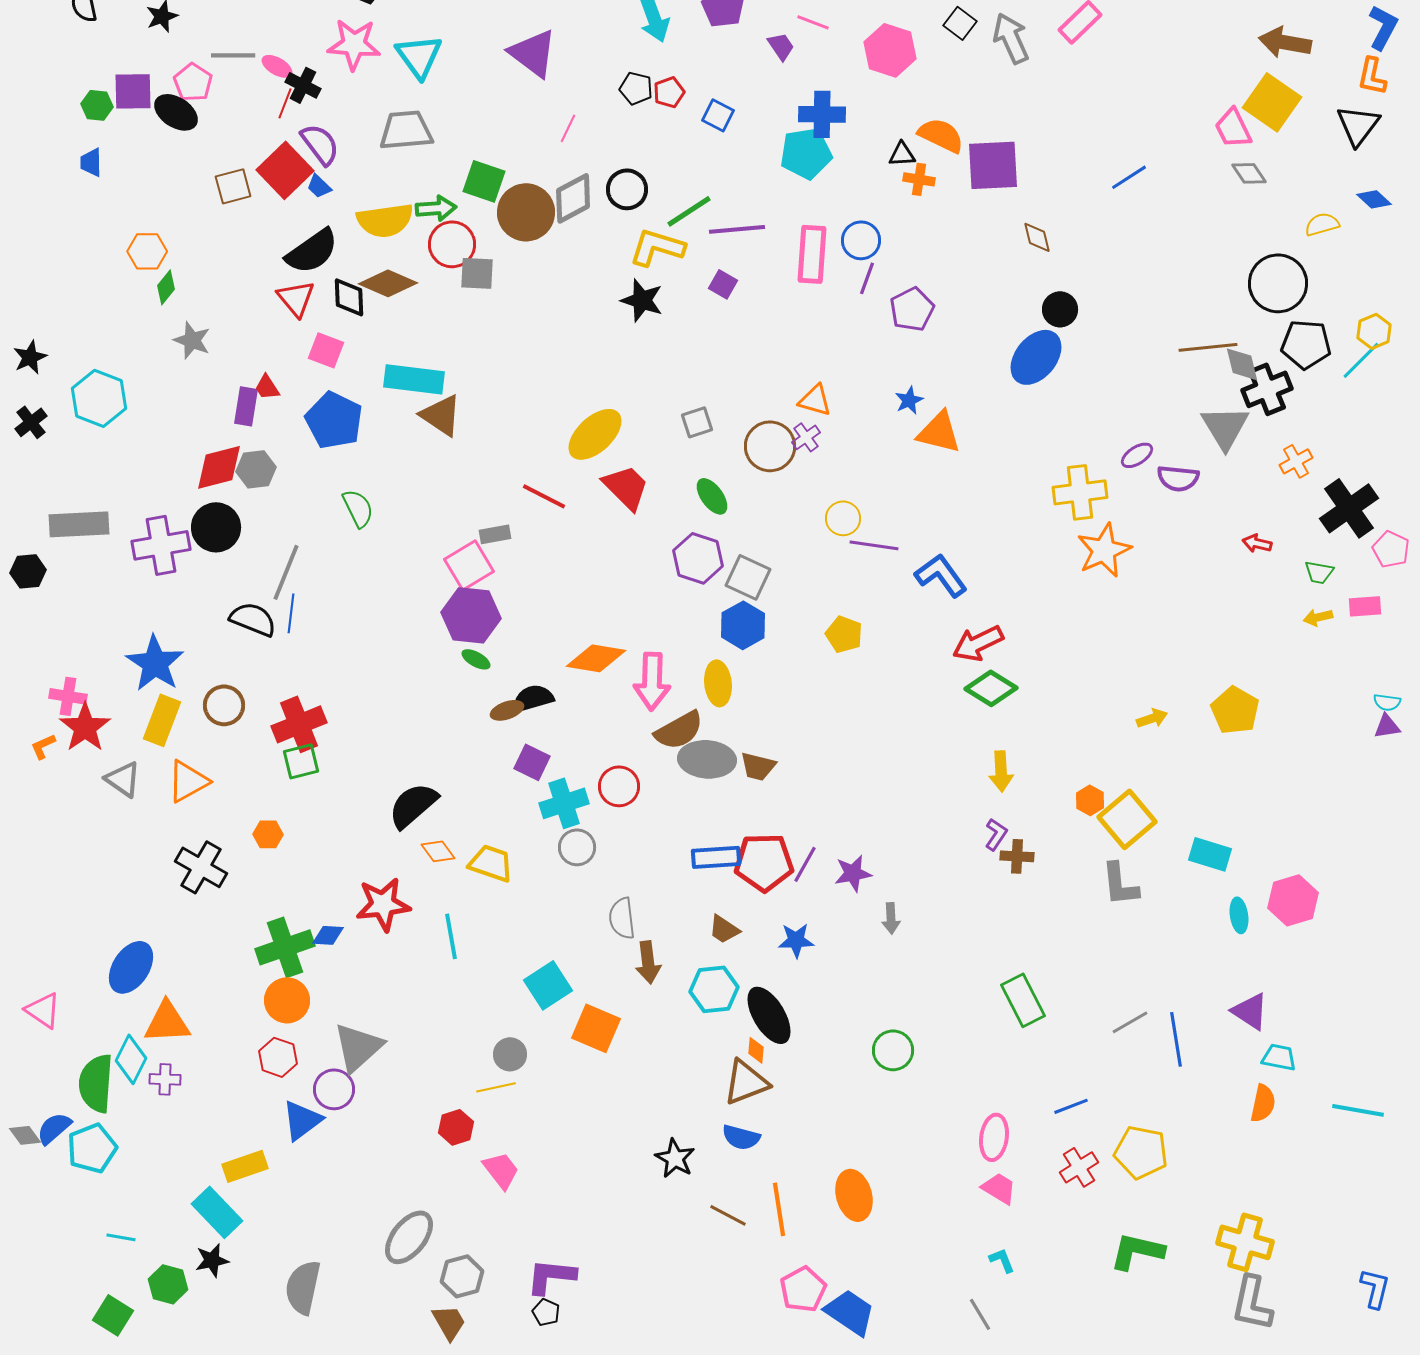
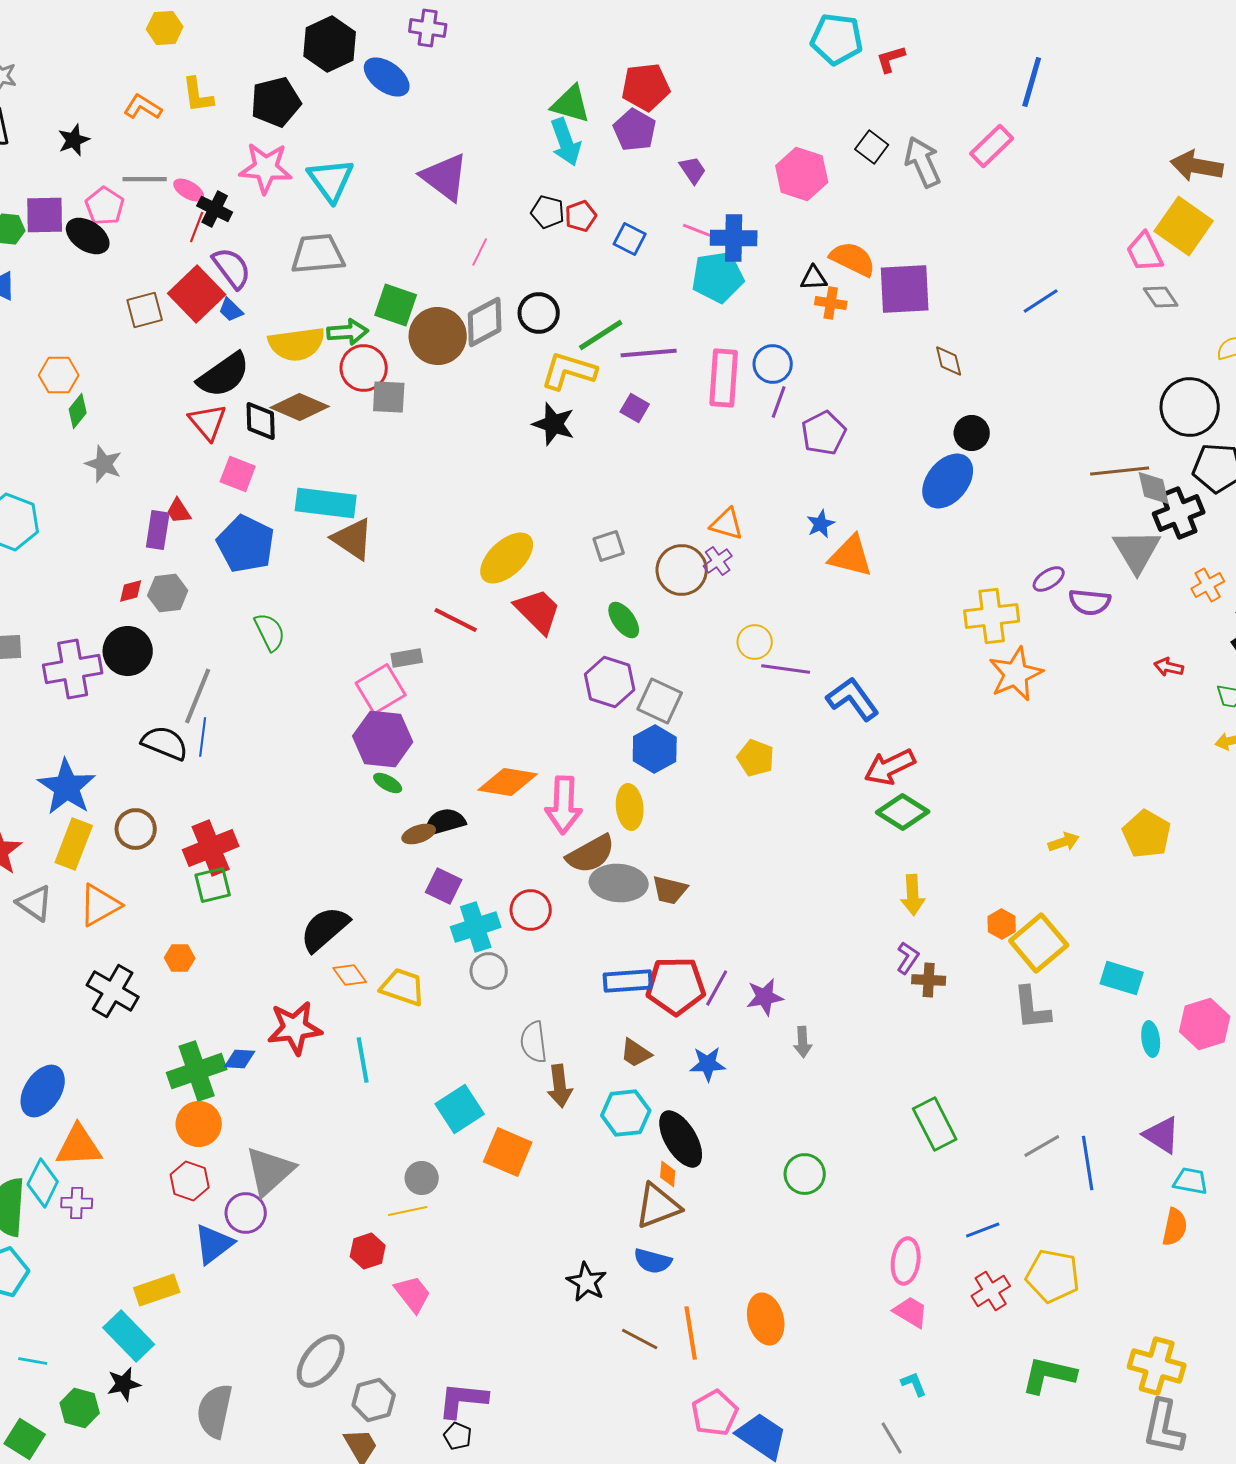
pink line: (813, 22) -> (699, 231), moved
red diamond: (219, 467) -> (131, 591), size x0.5

